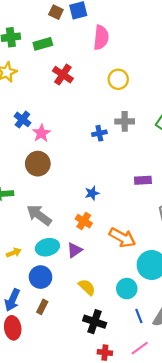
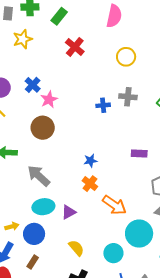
green rectangle: (43, 44) -> (59, 16), turned -42
orange cross: (84, 221) -> (90, 184), moved
yellow arrow: (14, 253) -> (12, 226), moved

